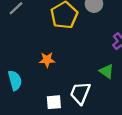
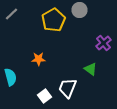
white square: (54, 102) -> (44, 96), turned -32

